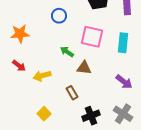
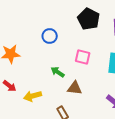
pink square: (92, 37) -> (83, 57), size x0.7

